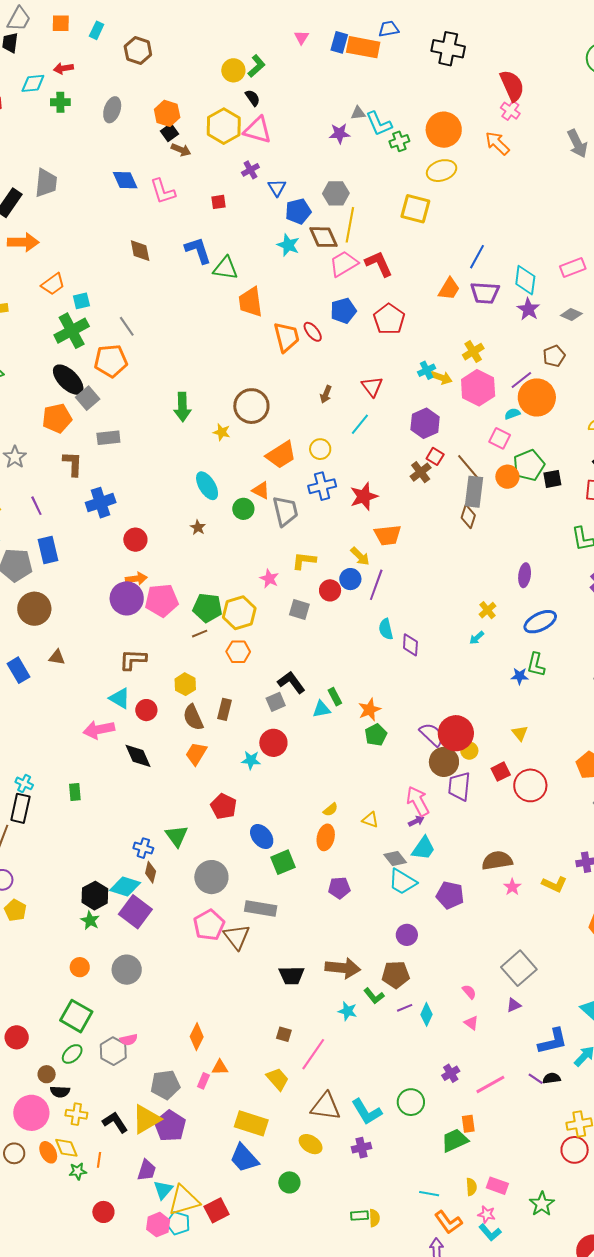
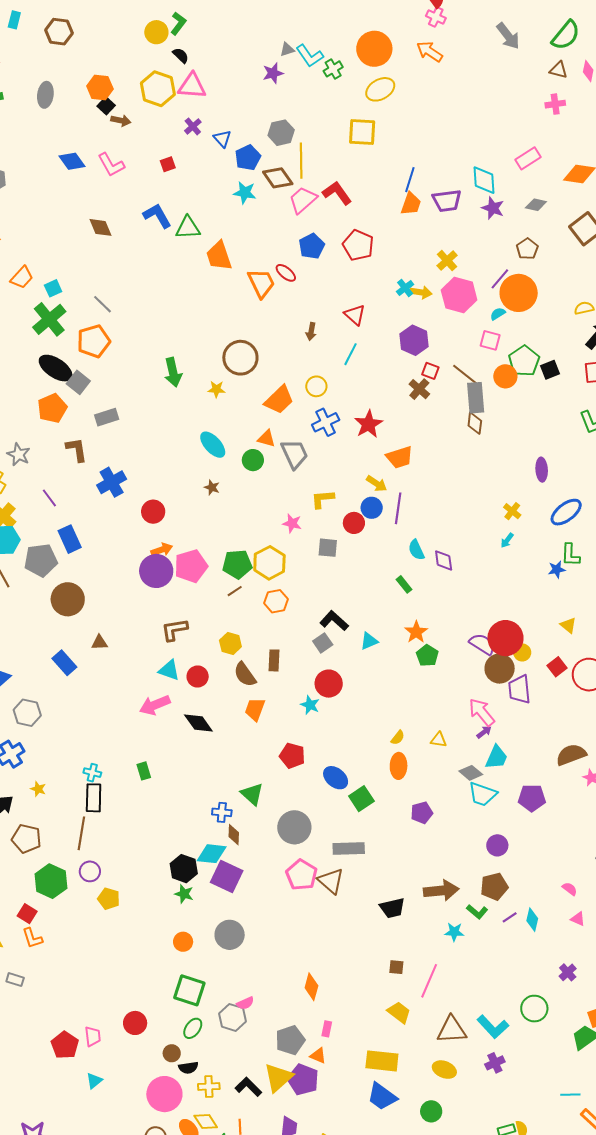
blue line: (477, 257) -> (410, 180), moved
green rectangle: (335, 697) -> (404, 584), moved
cyan star: (251, 760) -> (310, 705), turned 30
orange triangle: (220, 1067) -> (318, 1056), moved, turned 36

